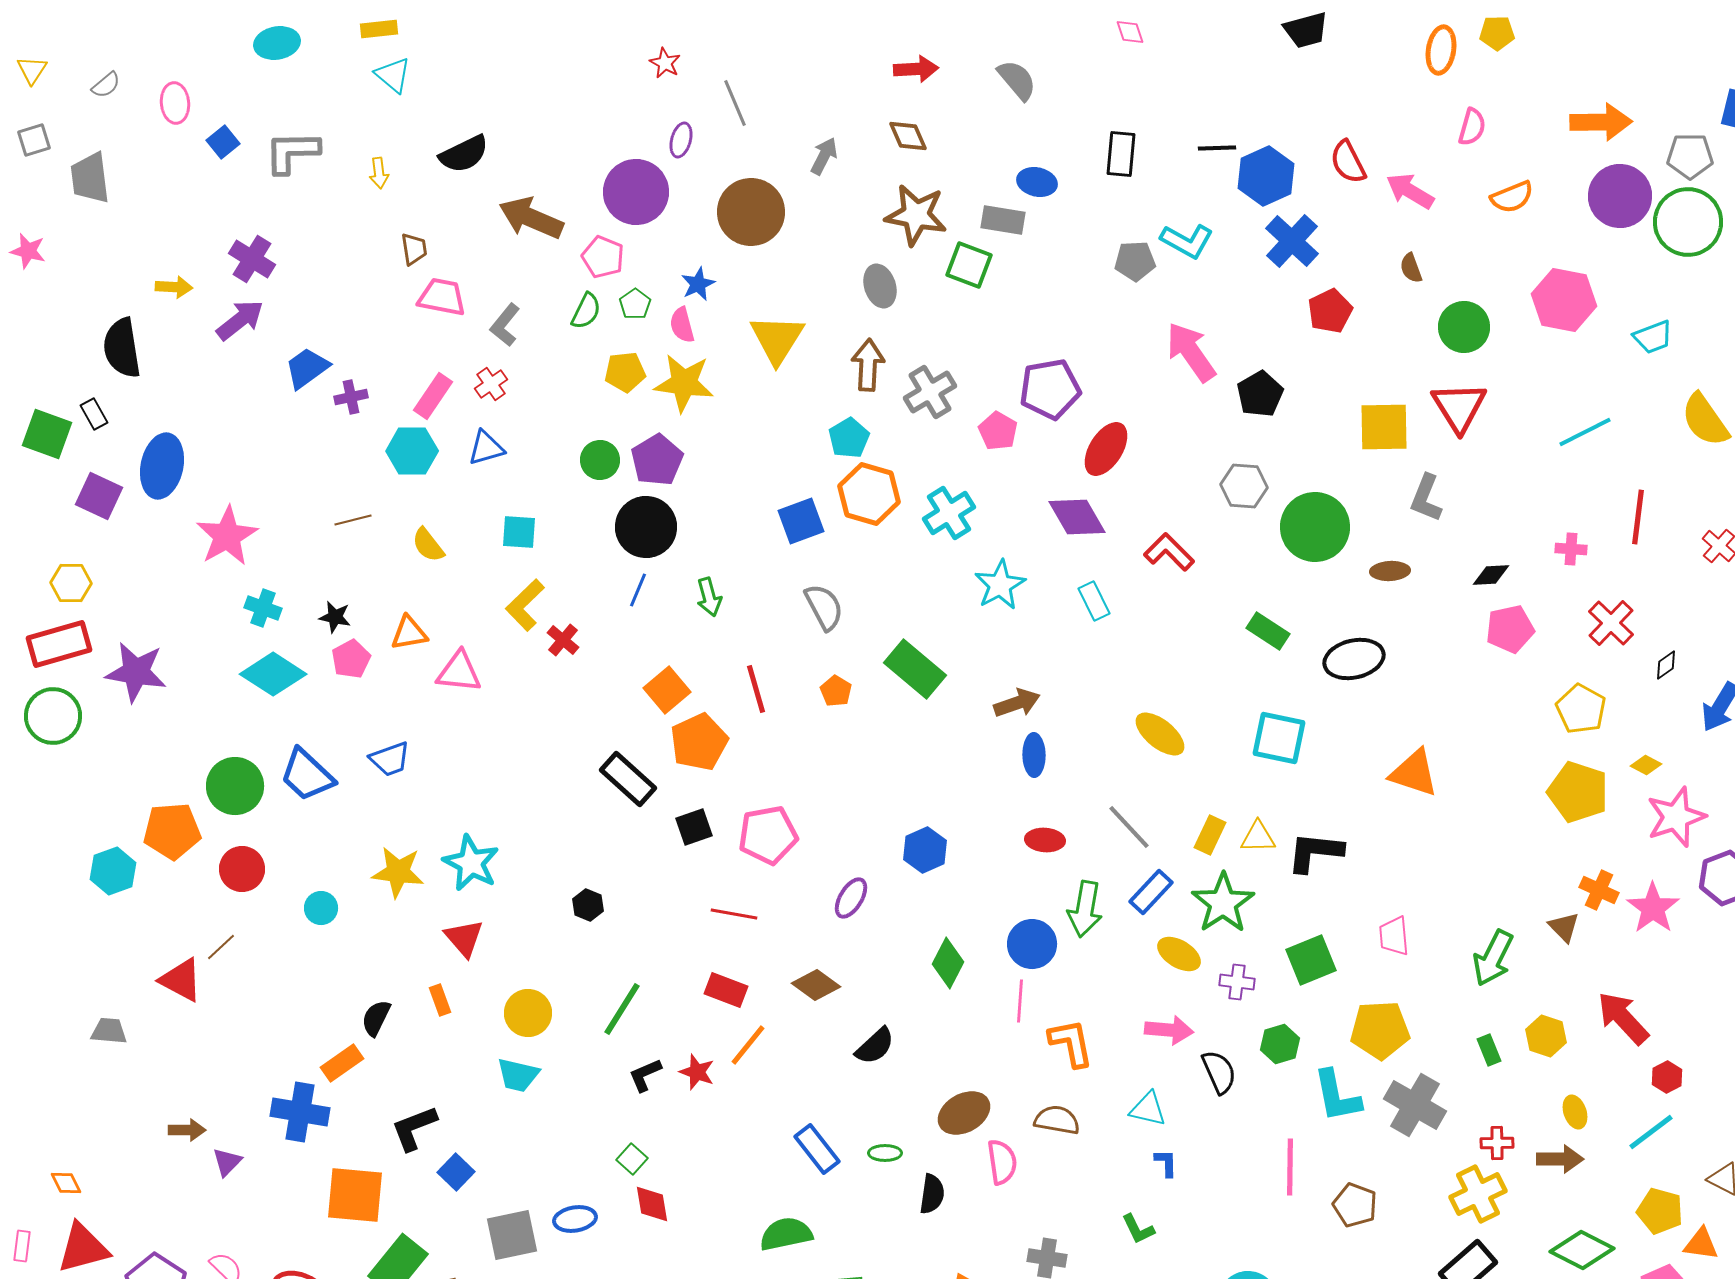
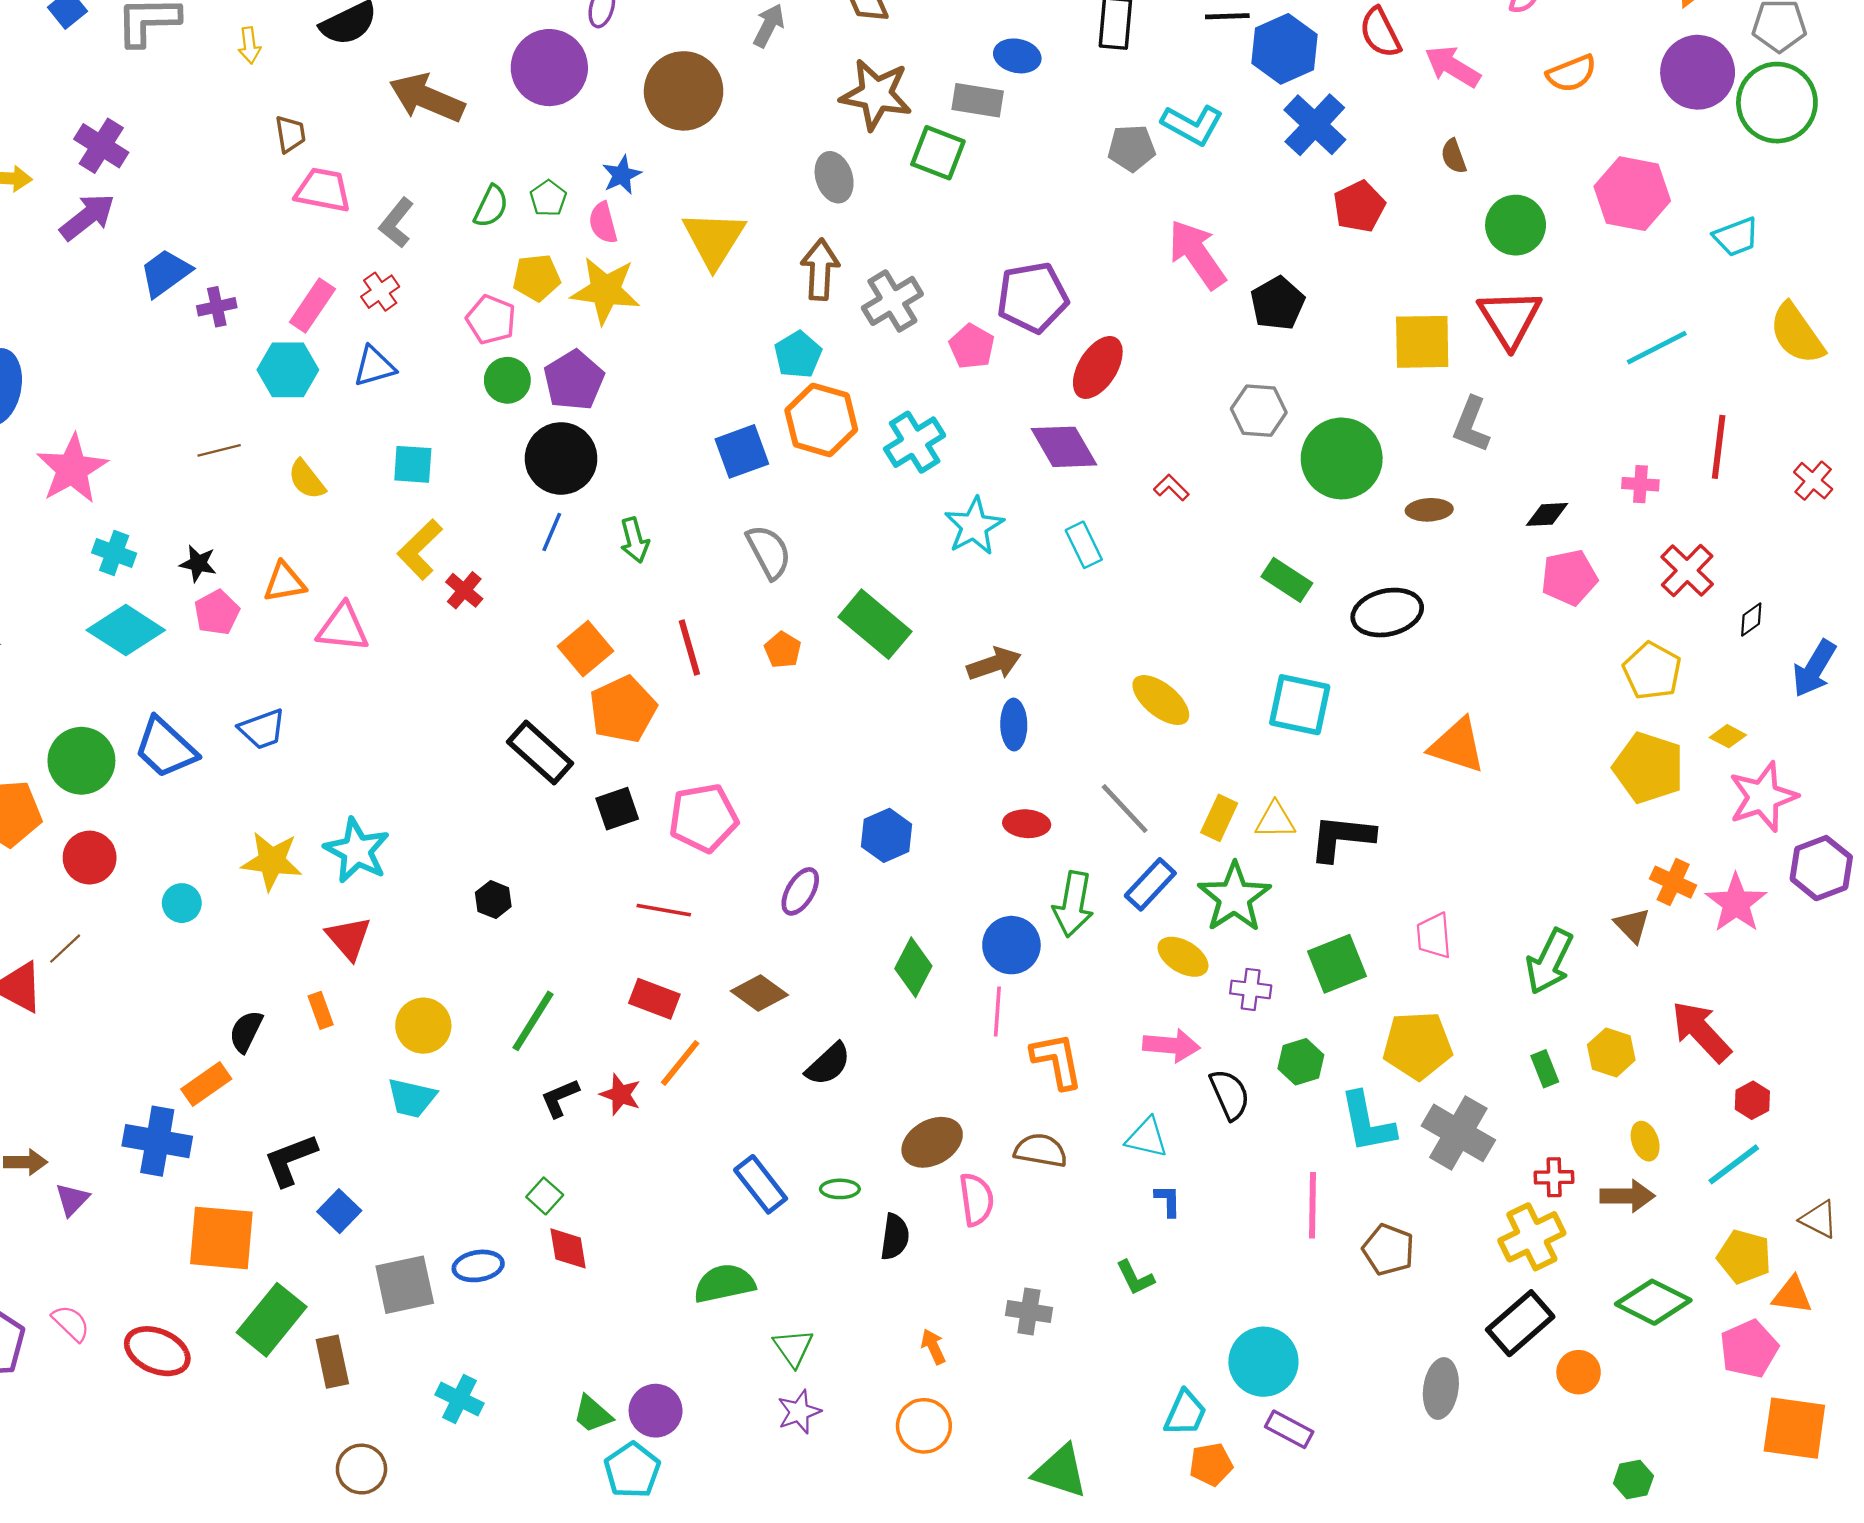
pink pentagon: (603, 257) -> (491, 320), moved
red L-shape: (1169, 552) -> (1171, 488), size x0.6

